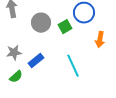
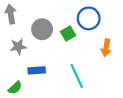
gray star: (14, 53) -> (18, 47), moved
blue rectangle: (36, 61) -> (37, 70), turned 35

